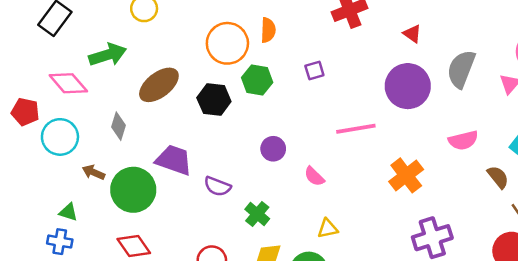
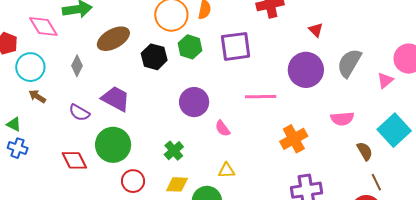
purple square: (314, 70) -> (236, 46), size x2.0
purple circle: (273, 149) -> (194, 102), size x1.5
brown arrow: (93, 172) -> (37, 96), moved
purple semicircle: (217, 186) -> (79, 113), moved
green circle: (133, 190) -> (113, 145), moved
green triangle: (68, 212) -> (14, 124), moved

